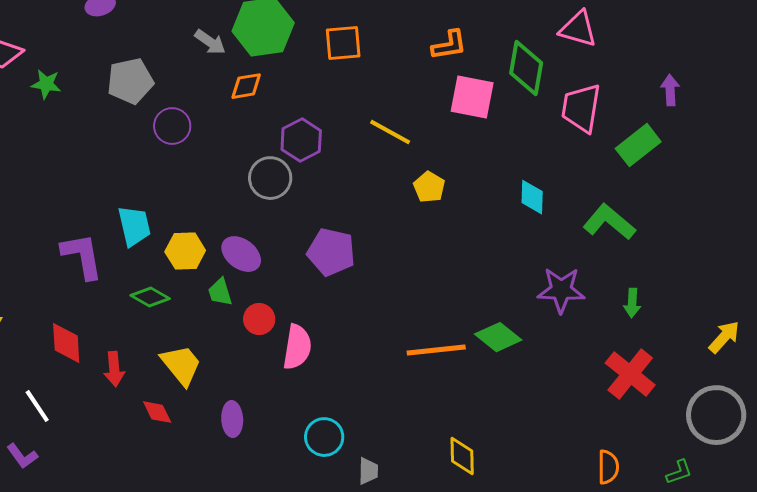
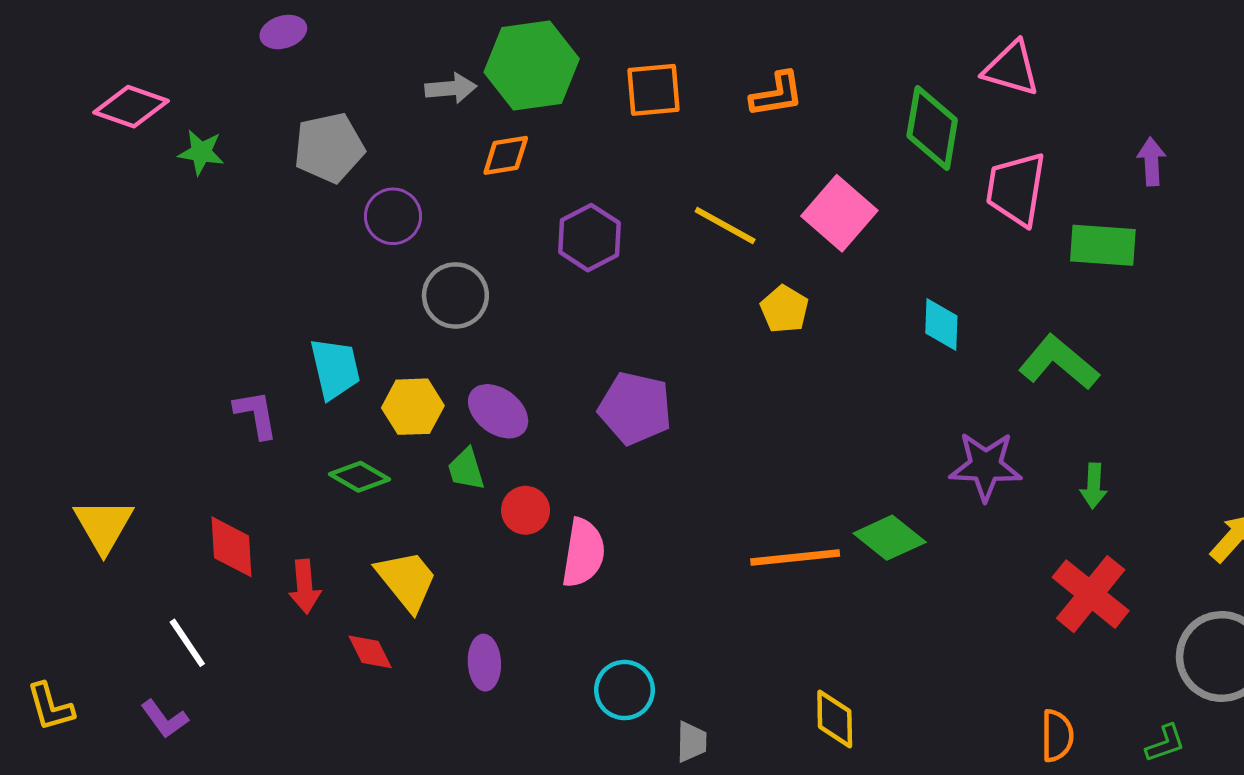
gray arrow: (210, 42) -> (451, 88), turned -40
orange L-shape: (449, 45) -> (777, 94), moved
pink square: (472, 97) -> (839, 213), moved, turned 30
green rectangle: (638, 145) -> (1103, 245), turned 42
gray circle: (270, 178) -> (455, 295), moved
purple L-shape: (82, 256) -> (256, 414), size x0.7

